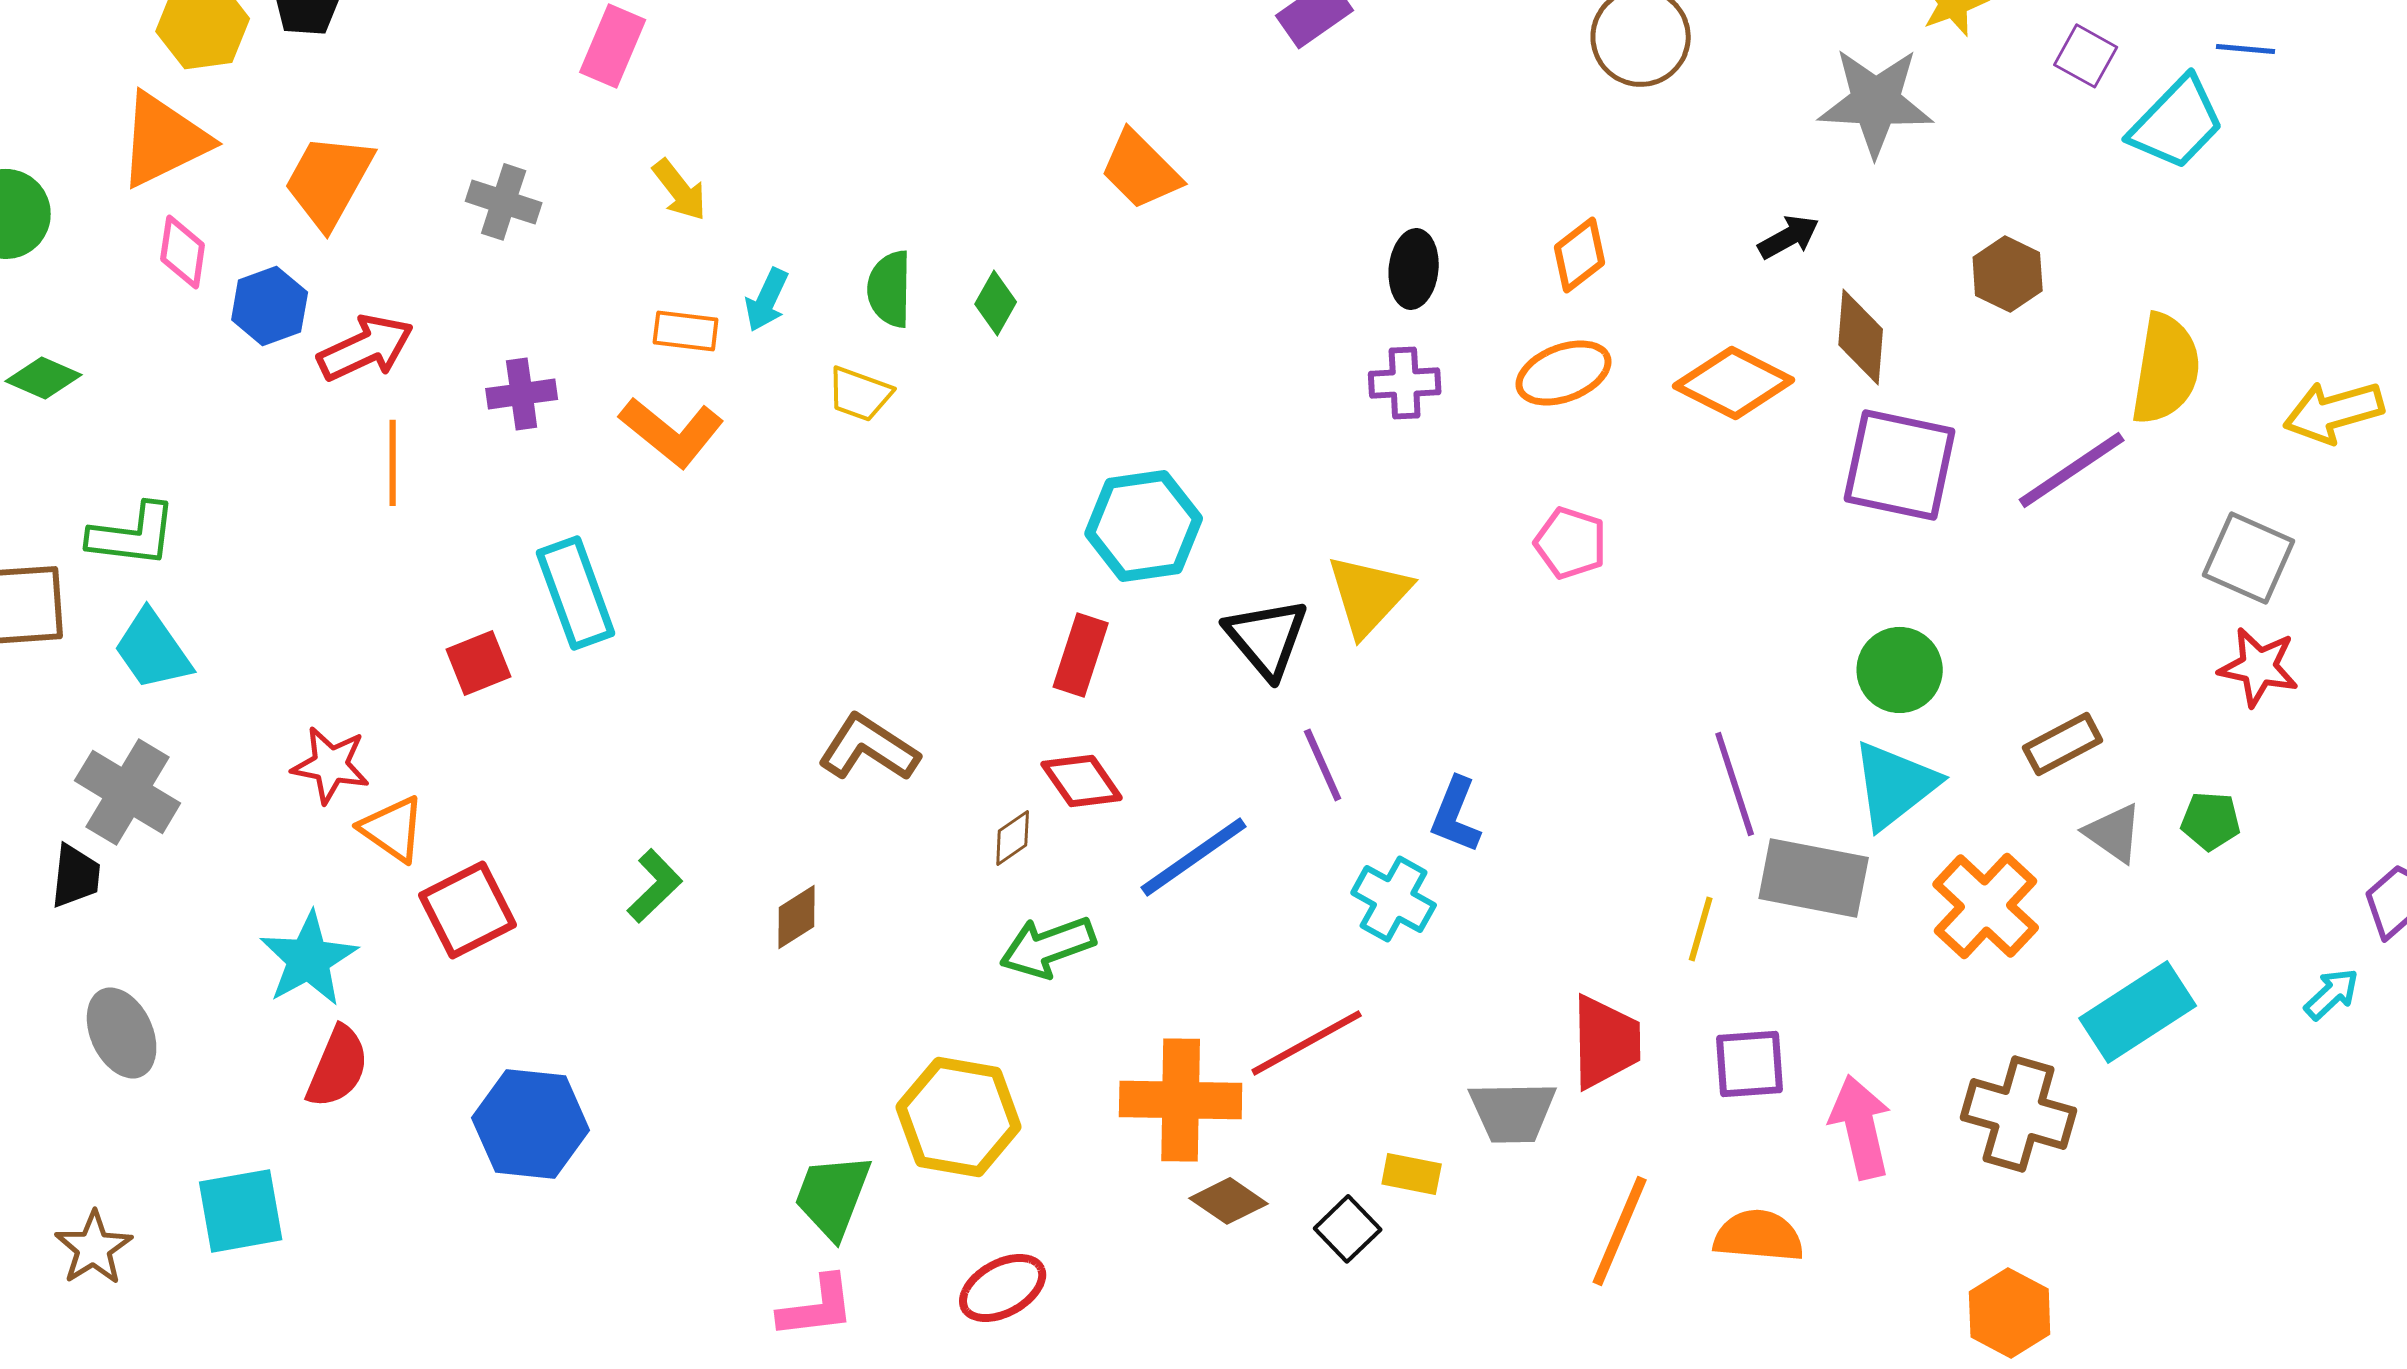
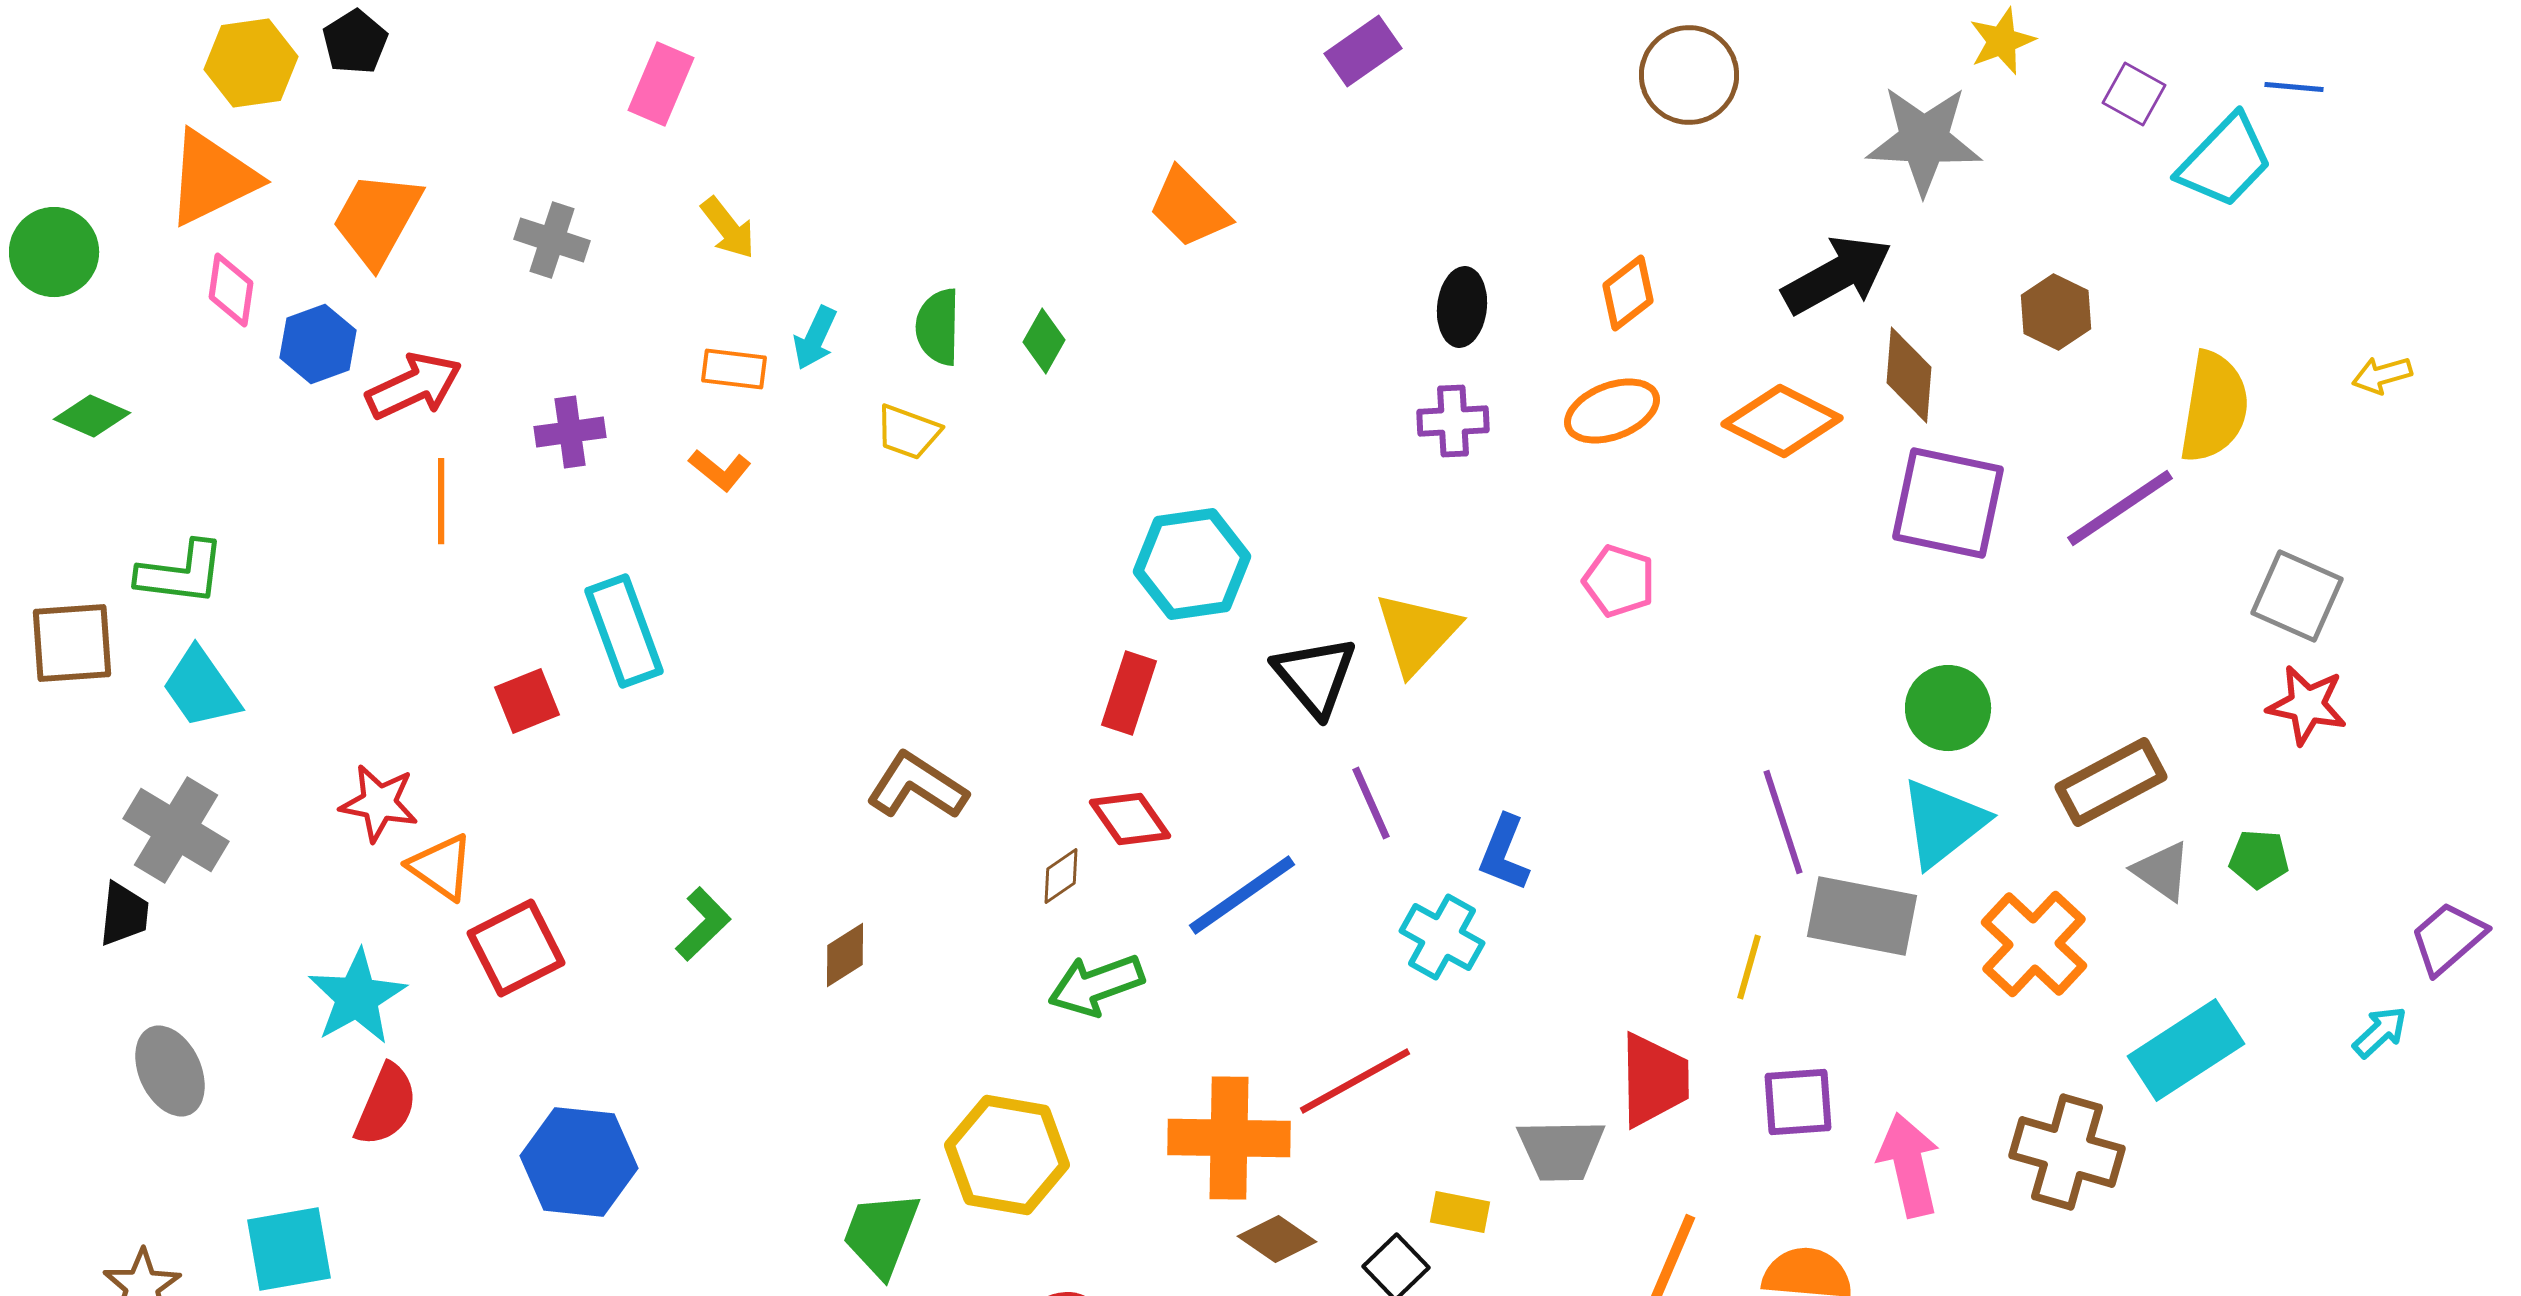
black arrow: (1789, 237) -> (1837, 275), size x1.8
yellow arrow: (2334, 412) -> (2382, 375), moved, size x0.6
orange L-shape: (672, 432) -> (720, 470), size x0.6
brown rectangle: (2063, 744) -> (2111, 782), size x1.4

